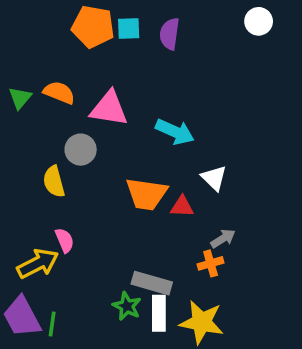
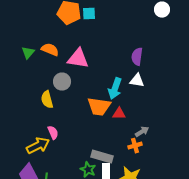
purple semicircle: (170, 34) -> (137, 57), moved
cyan arrow: (175, 132) -> (115, 89), moved, turned 85
white triangle: (214, 178) -> (137, 81), moved, turned -35

